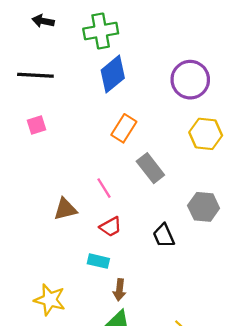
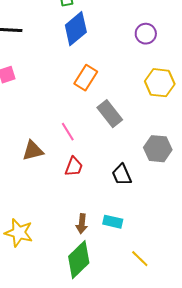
purple circle: (190, 80) -> (146, 34), size x0.6
red trapezoid: (111, 227) -> (74, 167), turned -40
cyan rectangle: (98, 261) -> (113, 222), moved

